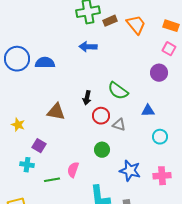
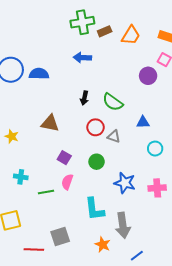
orange trapezoid: (136, 25) -> (131, 35), turned 70
purple circle: (159, 73) -> (148, 76), moved
black arrow: (87, 98) -> (84, 98), moved
purple square: (39, 146) -> (64, 158), moved

